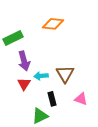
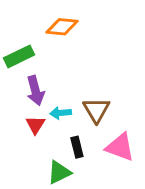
orange diamond: (53, 24) -> (62, 27), moved
pink triangle: (81, 99) -> (120, 147), size x1.5

